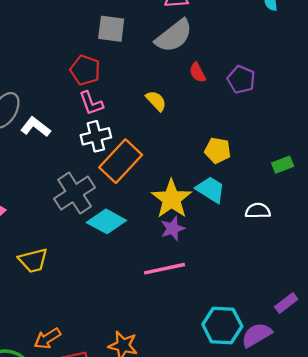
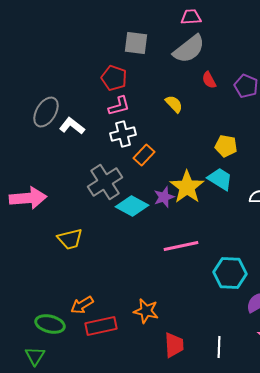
pink L-shape: (91, 103) -> (119, 106), turned -85
orange rectangle: (121, 161) -> (144, 155), size x0.6
purple star: (173, 229) -> (164, 197), moved
cyan hexagon: (222, 325) -> (230, 273), moved

